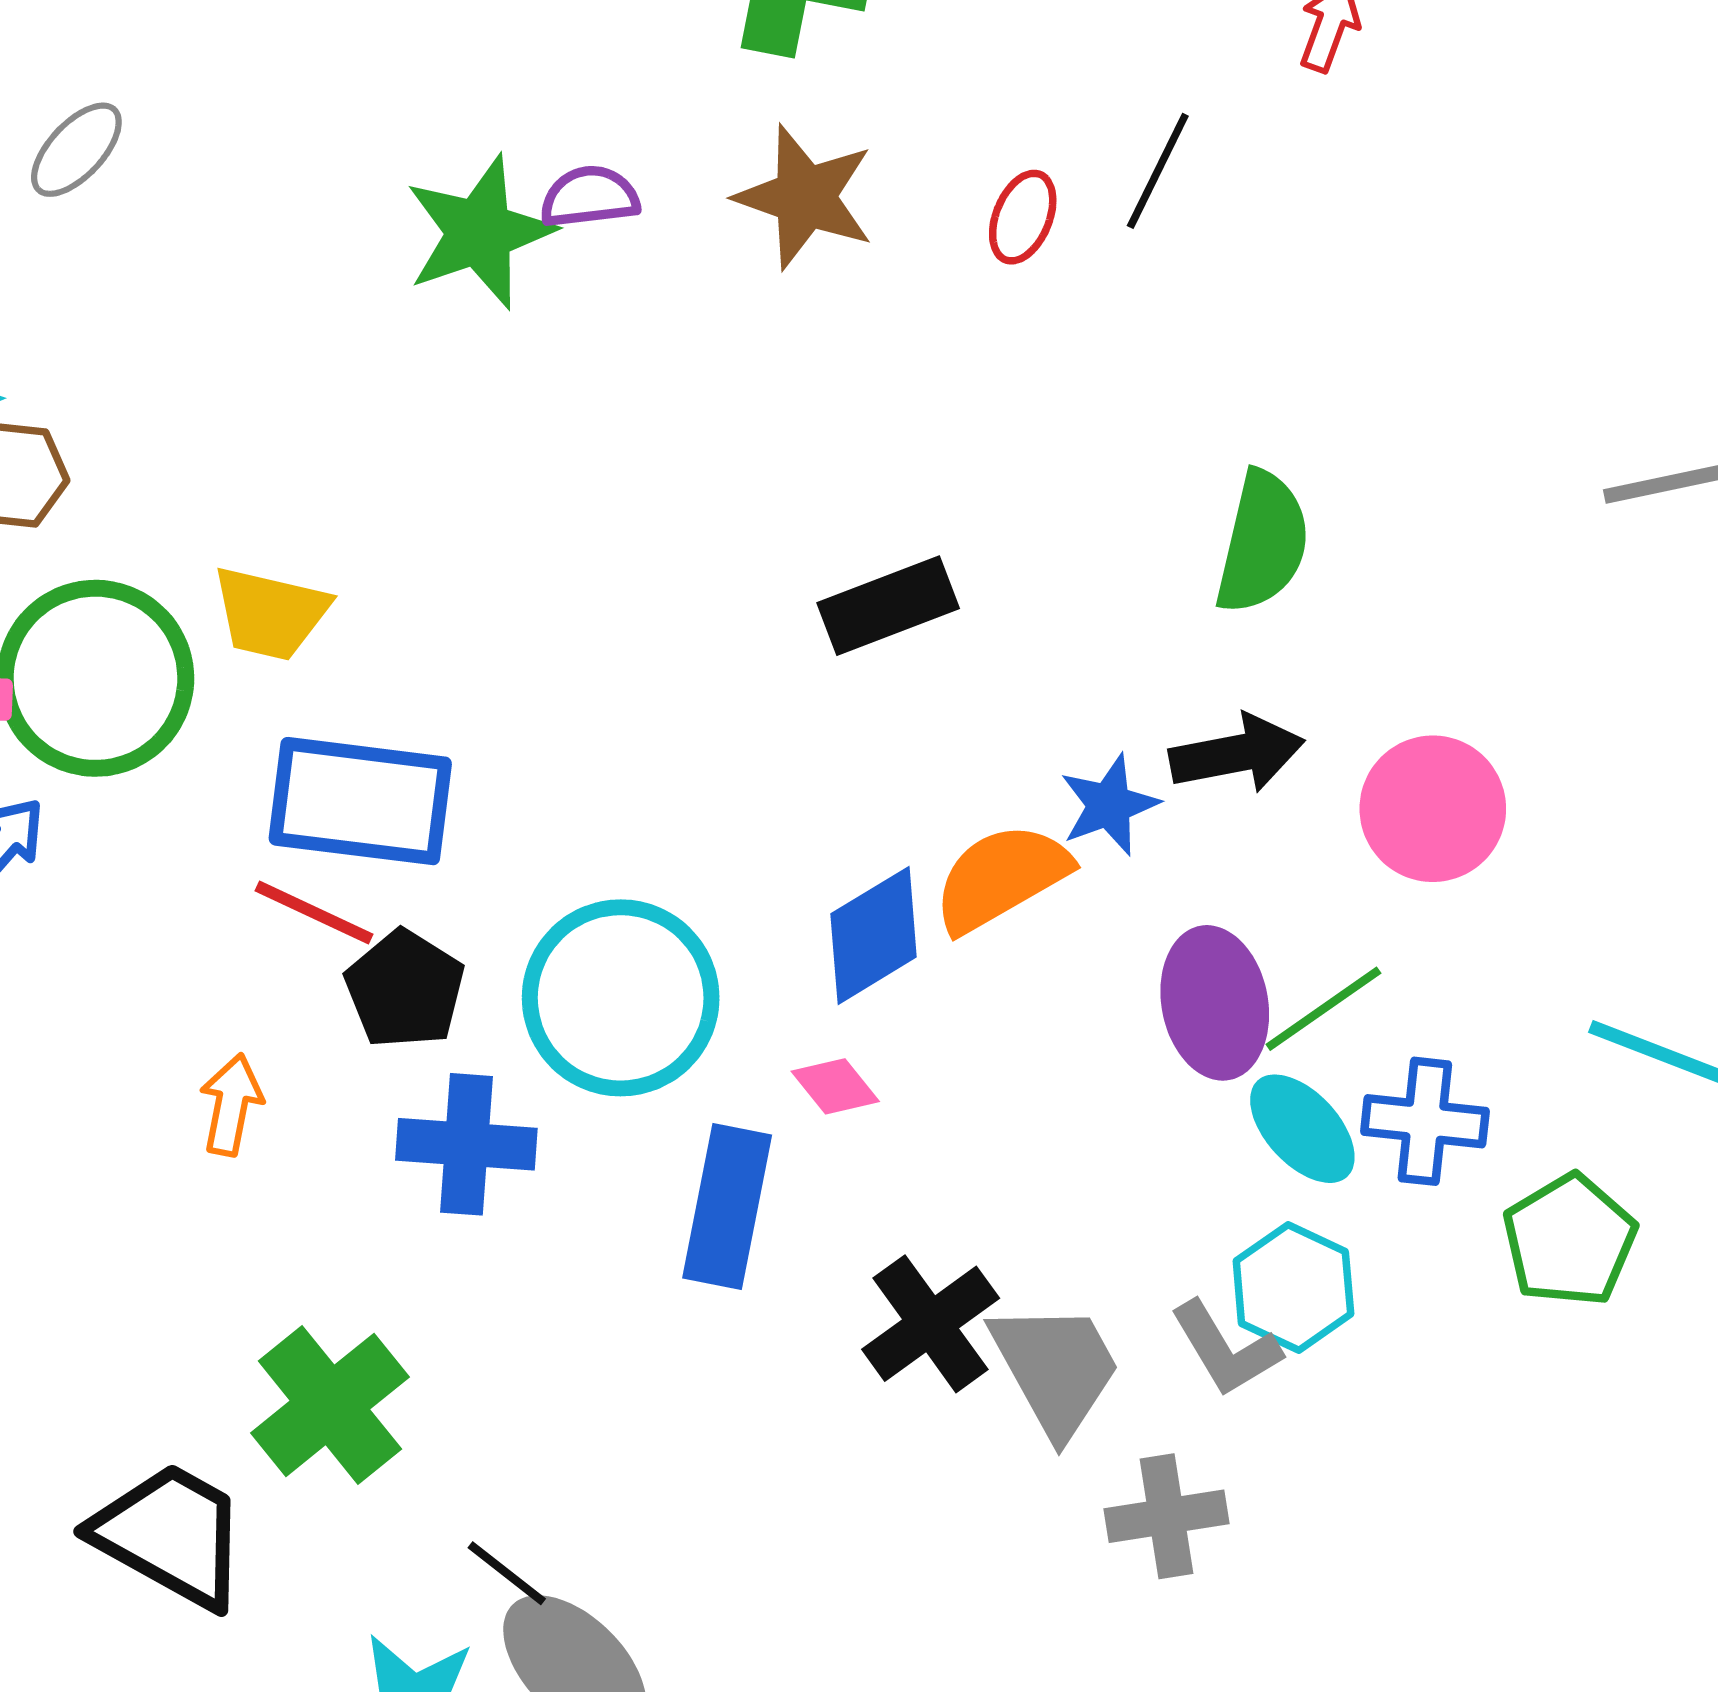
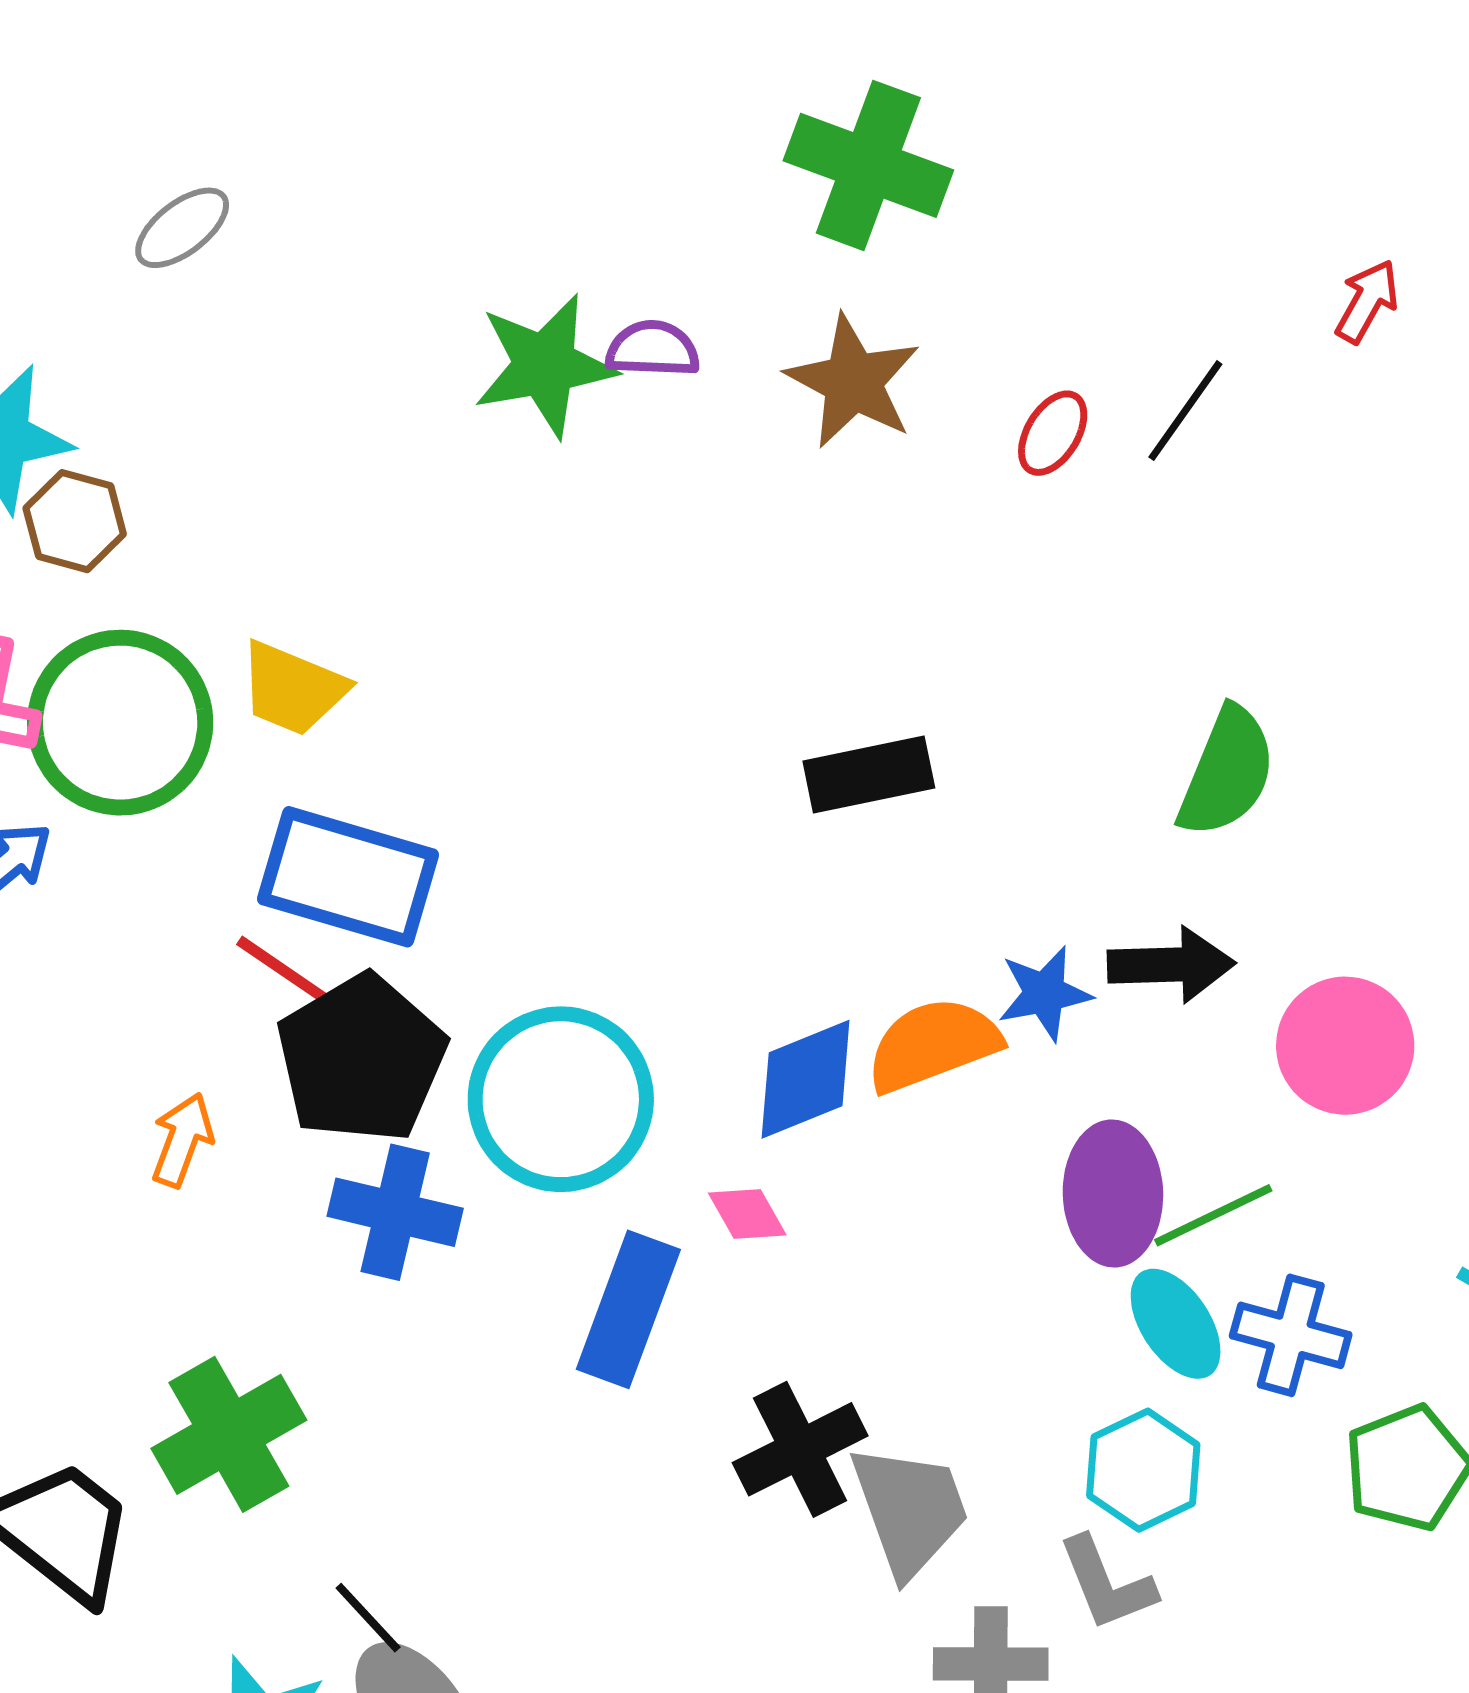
black pentagon: (405, 989) -> (361, 1059), size x1.5
gray L-shape: (1226, 1349) -> (1107, 1584), moved

